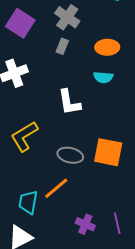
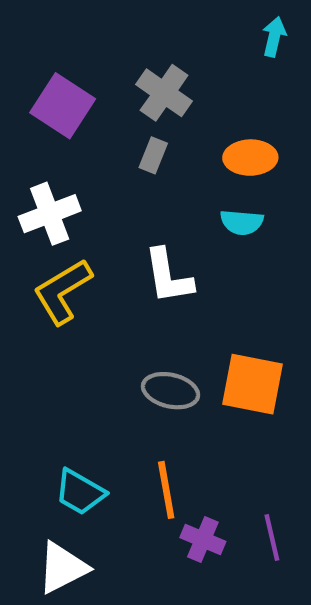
yellow L-shape: (24, 136) -> (63, 291), moved
orange line: (56, 188) -> (166, 490), moved, turned -60
cyan trapezoid: (28, 202) -> (80, 492), turned -70

